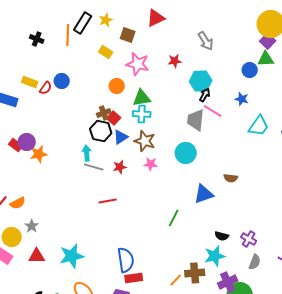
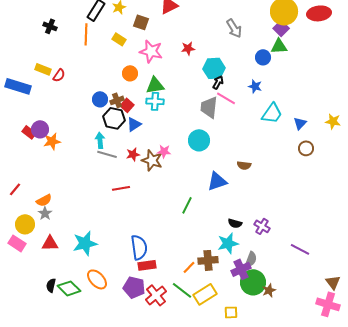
orange line: (68, 35) -> (86, 34), moved
gray arrow: (206, 41) -> (234, 28), moved
blue circle: (62, 81) -> (100, 99), moved
brown star: (145, 141) -> (152, 160), moved
orange semicircle: (18, 203) -> (44, 200), moved
gray semicircle: (255, 262) -> (251, 259), moved

